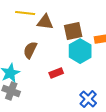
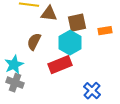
cyan hexagon: (80, 51) -> (70, 43), moved
red rectangle: (56, 73) -> (60, 65), size x1.6

